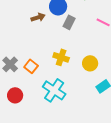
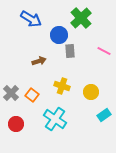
brown arrow: (38, 17) -> (39, 61), moved
gray rectangle: (69, 22) -> (70, 51), turned -32

